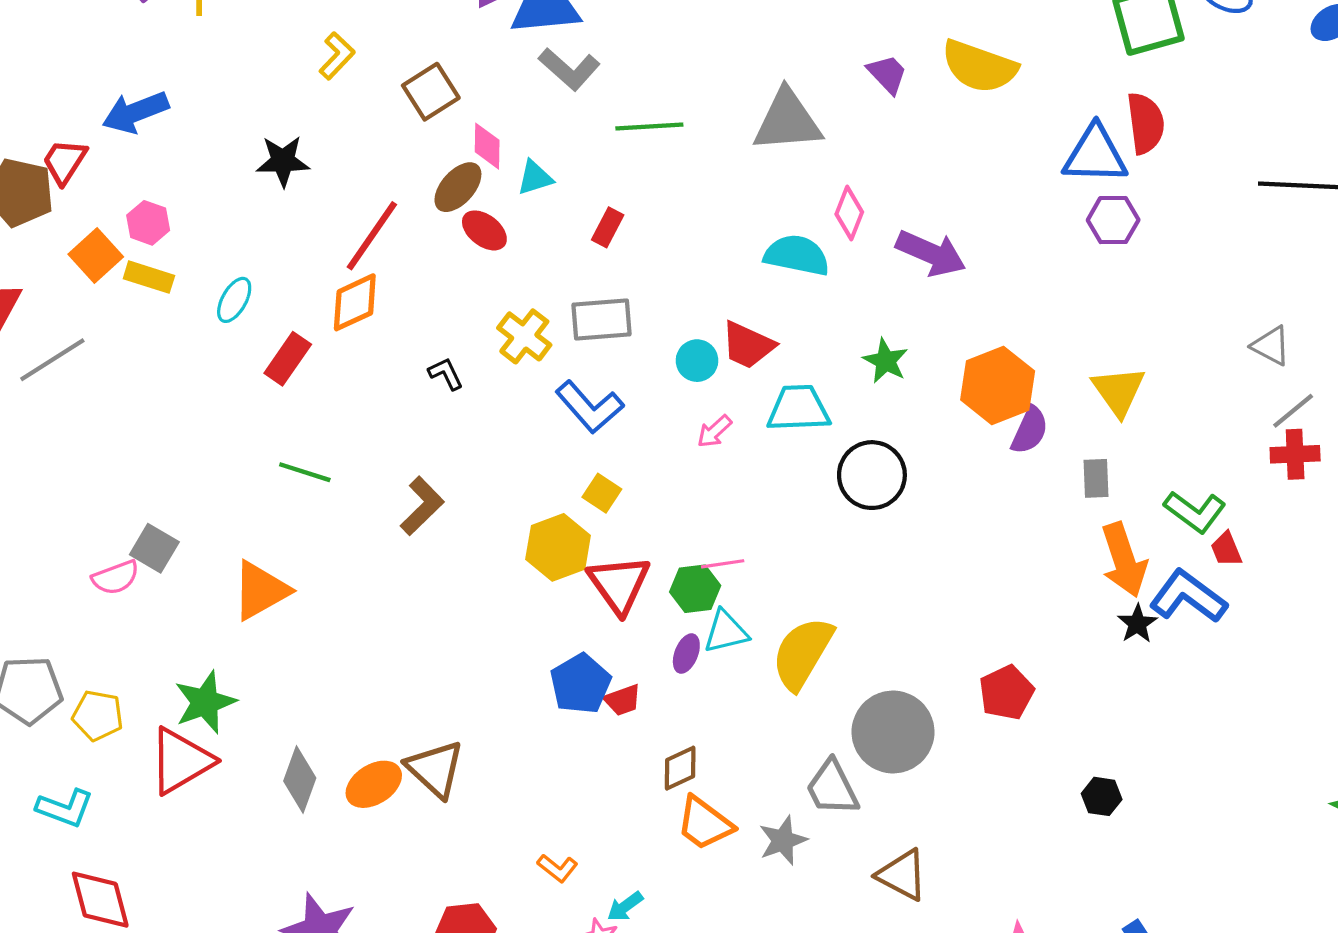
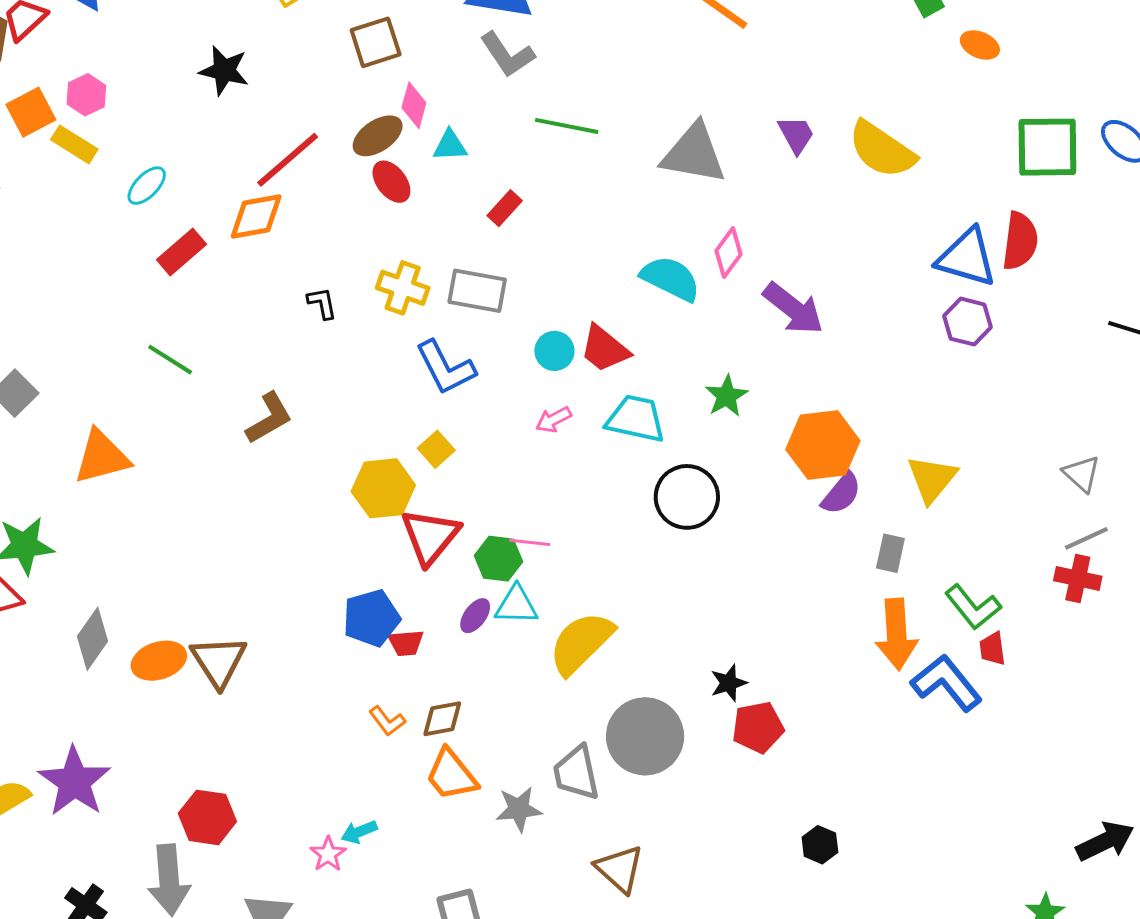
yellow cross: (524, 336) -> (403, 288), turned -33
black star: (1137, 624) -> (729, 683), moved
orange L-shape: (557, 868) -> (387, 721), moved

